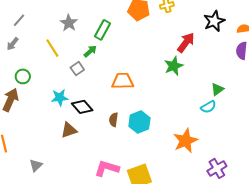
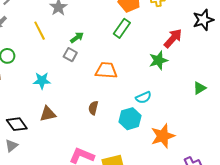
green rectangle: (102, 30) -> (122, 28), moved
gray square: (77, 69) -> (70, 55), moved, turned -32
black diamond: (82, 107) -> (17, 124), moved
cyan semicircle: (208, 107) -> (143, 97), moved
cyan hexagon: (139, 122) -> (130, 119), moved

